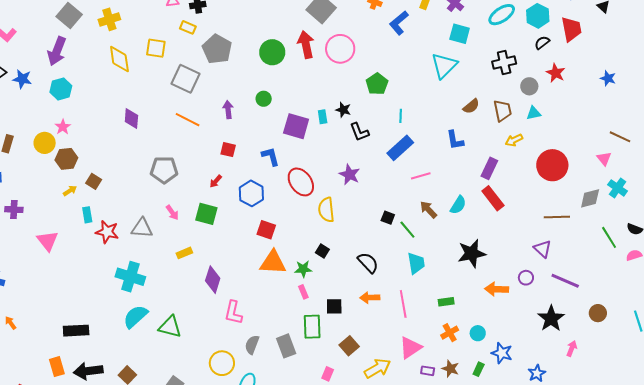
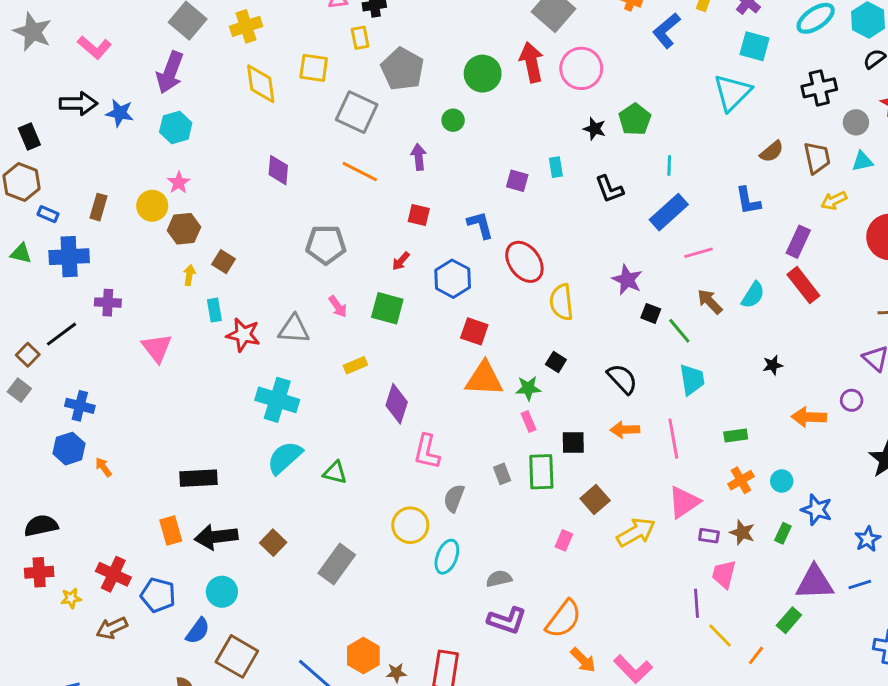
yellow rectangle: (188, 27) -> (360, 38), turned 56
green circle: (264, 99) -> (453, 120), moved
black star: (343, 110) -> (595, 129), moved
purple square: (296, 126) -> (517, 181), size x0.6
purple star: (350, 174) -> (627, 280), moved
yellow arrow: (70, 191) -> (189, 275), turned -48
black star: (472, 253) -> (773, 365), size x0.5
green triangle: (170, 327) -> (335, 472), size x0.7
gray rectangle: (286, 346) -> (502, 474), moved, size x0.6

